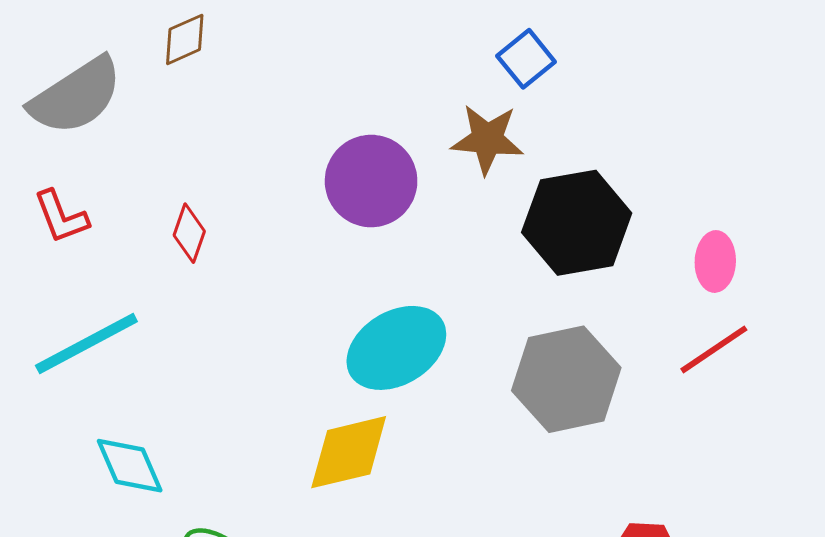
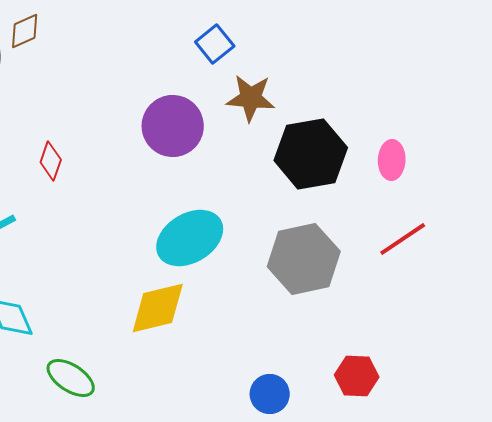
brown diamond: (185, 39) -> (25, 31), moved
blue square: (526, 59) -> (215, 44), moved
pink ellipse: (715, 261) -> (392, 160), moved

